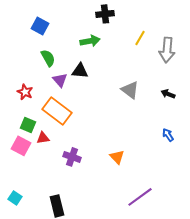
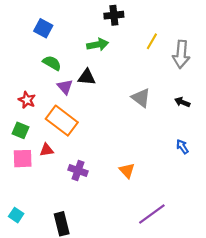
green semicircle: (48, 58) -> (52, 63), turned -30
green square: (28, 125) -> (20, 130), moved
pink square: (21, 146) -> (23, 159), turned -30

